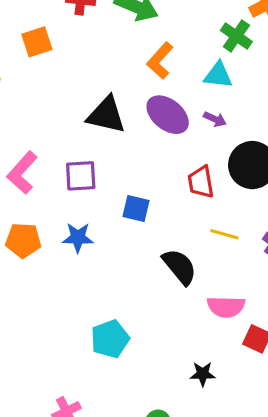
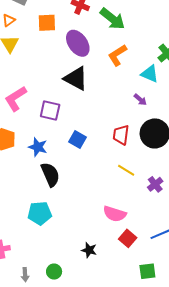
purple ellipse: (168, 115) -> (78, 43), moved
black semicircle: (180, 267) -> (50, 174), moved

